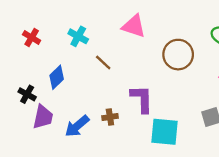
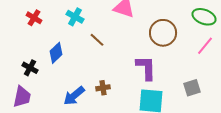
purple L-shape: (142, 99) -> (146, 68), moved
purple trapezoid: (43, 117) -> (22, 97), moved

